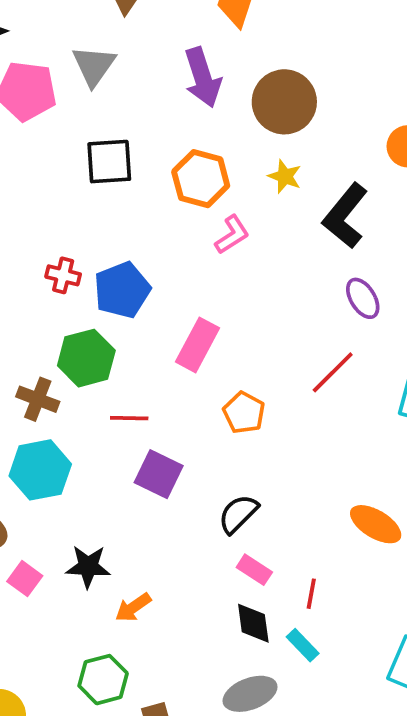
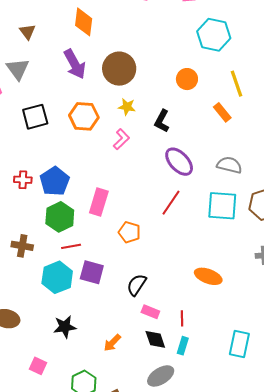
black L-shape: (345, 216) -> (162, 121), size x0.7
pink L-shape: (232, 235) -> (121, 139), moved
purple ellipse: (363, 298) -> (179, 162), size x1.4
green hexagon: (86, 358) -> (60, 217), moved
cyan hexagon: (40, 470) -> (57, 277), moved
pink square: (25, 579) -> (38, 366), moved
orange arrow: (133, 607) -> (112, 343), moved
cyan rectangle: (303, 645) -> (183, 346), turned 72

